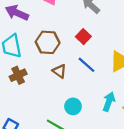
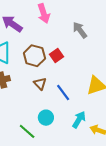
red square: (83, 37) -> (57, 55), moved
blue line: (86, 65) -> (63, 92), moved

